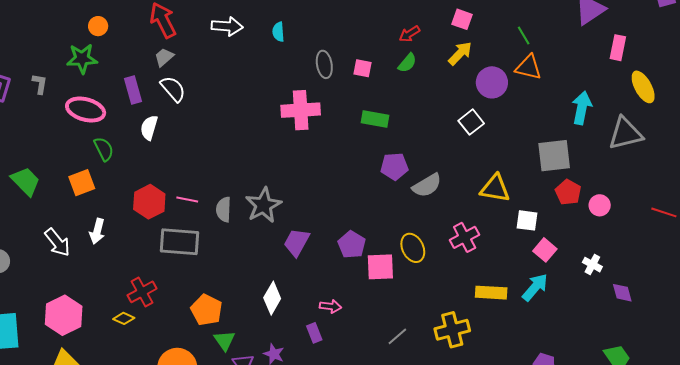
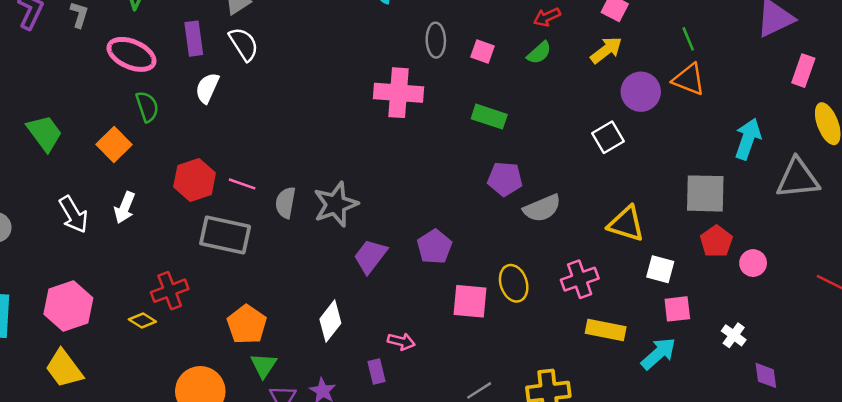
orange square: (82, 183) -> (114, 145), turned -32
purple pentagon: (352, 245) -> (434, 247), moved
pink square: (545, 250) -> (677, 309), turned 35
yellow rectangle: (491, 293) -> (606, 330), moved

